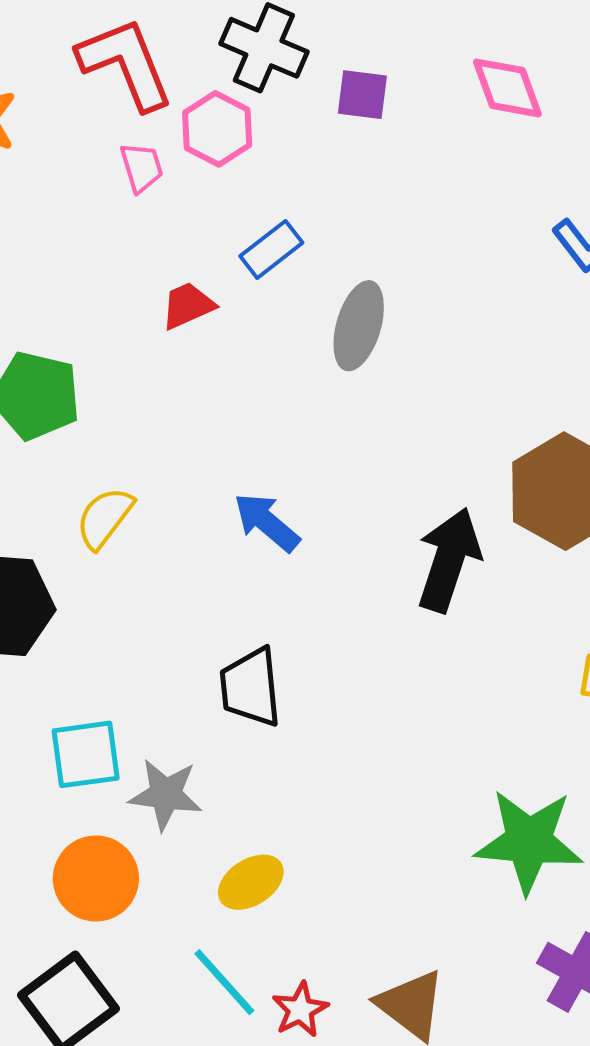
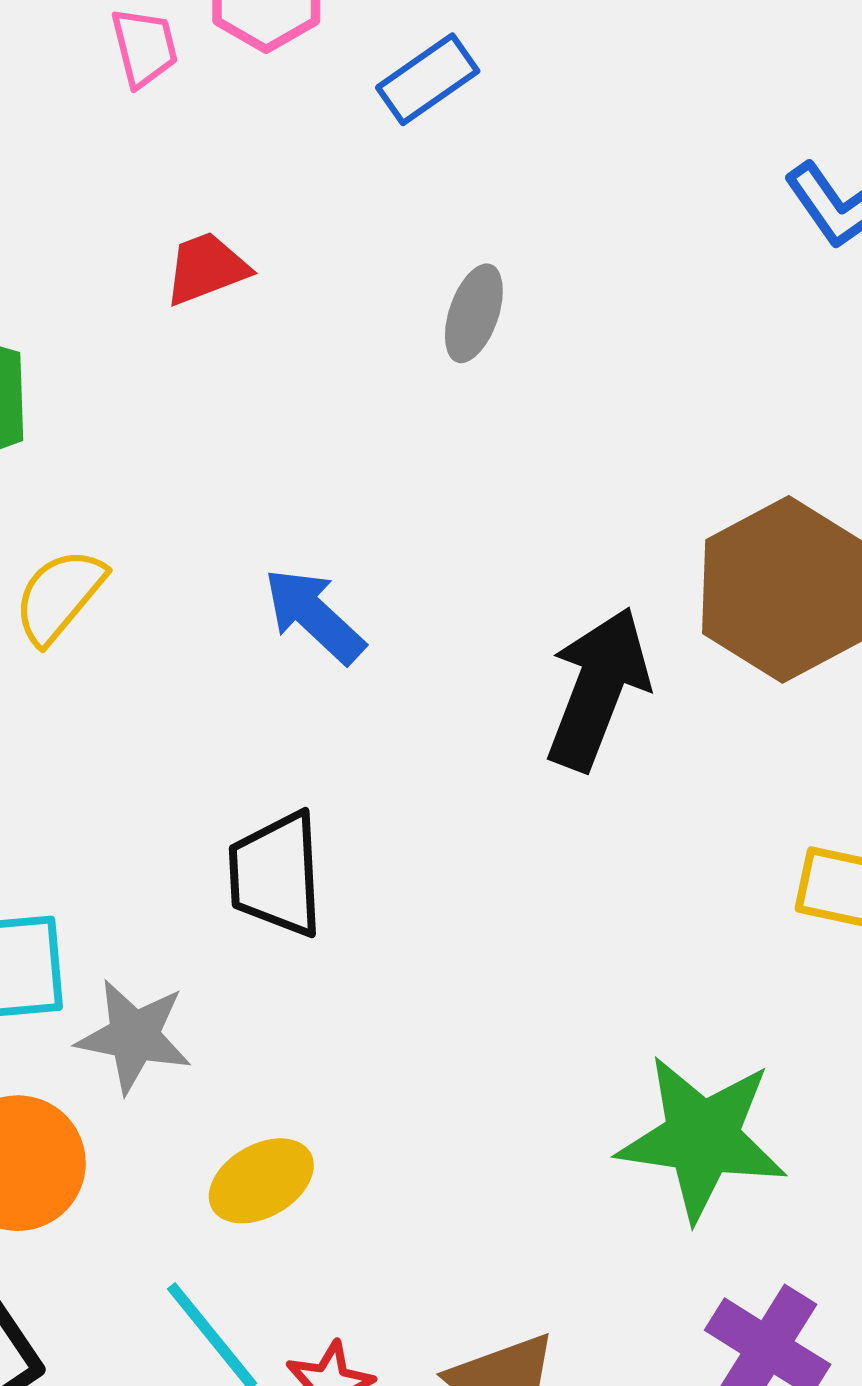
blue rectangle: (271, 249) -> (428, 79), moved
gray ellipse: (359, 326) -> (474, 313), size x0.7

